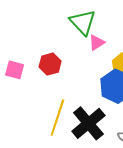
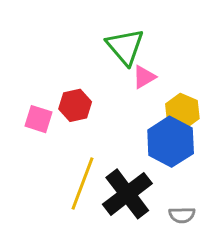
pink square: (15, 70) -> (38, 119), moved

